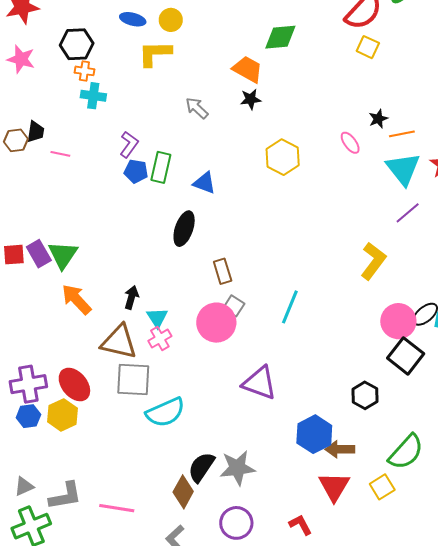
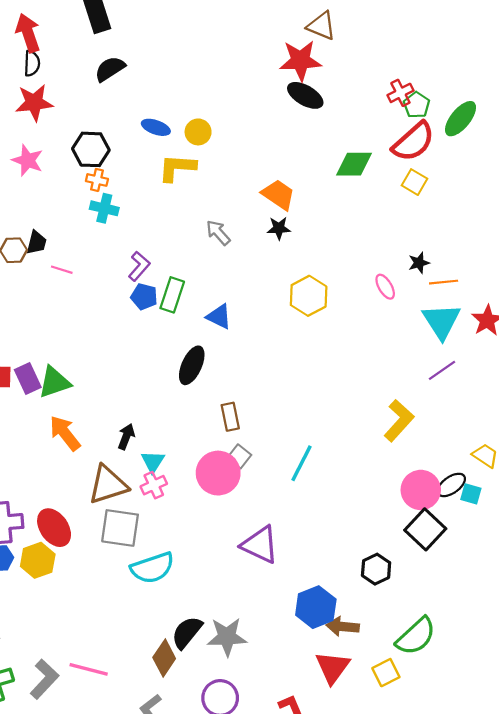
green diamond: (280, 37) -> (354, 164), moved
green triangle: (63, 255) -> (54, 382), turned 32
brown triangle: (119, 342) -> (108, 485), turned -36
gray L-shape: (65, 496) -> (44, 679), moved, turned -42

